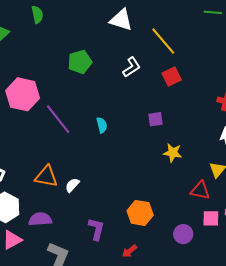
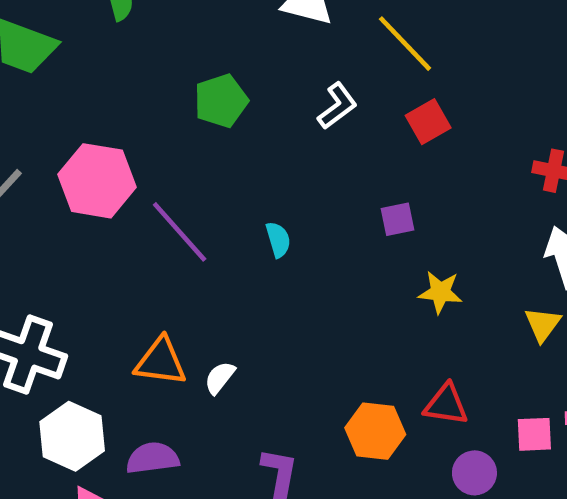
red triangle: (200, 190) -> (446, 405), moved

